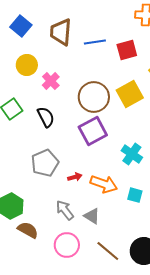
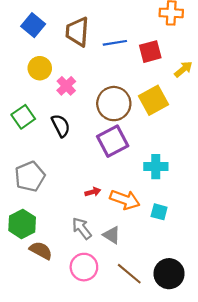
cyan cross: (132, 154) -> (156, 167), turned -35
gray pentagon: (45, 163) -> (30, 176), moved

